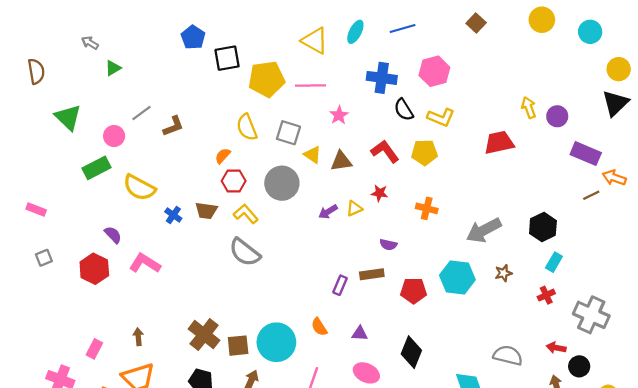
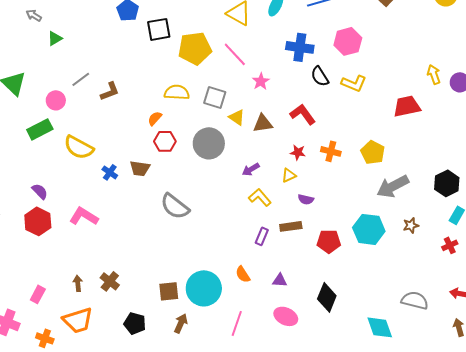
pink line: (310, 86) -> (235, 54), turned 48
yellow semicircle: (247, 127) -> (177, 92), turned 115
yellow pentagon: (424, 152) -> (373, 152), moved, turned 30
yellow triangle: (354, 208) -> (289, 175), moved
orange cross: (427, 208) -> (331, 151), moved
yellow L-shape: (246, 214) -> (260, 197), moved
purple semicircle: (113, 235) -> (40, 191), moved
brown cross: (204, 335) -> (110, 281), moved, size x0.7

